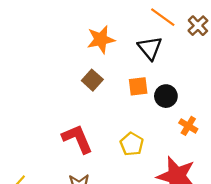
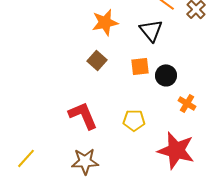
yellow pentagon: (132, 144) -> (134, 120), turned -30

